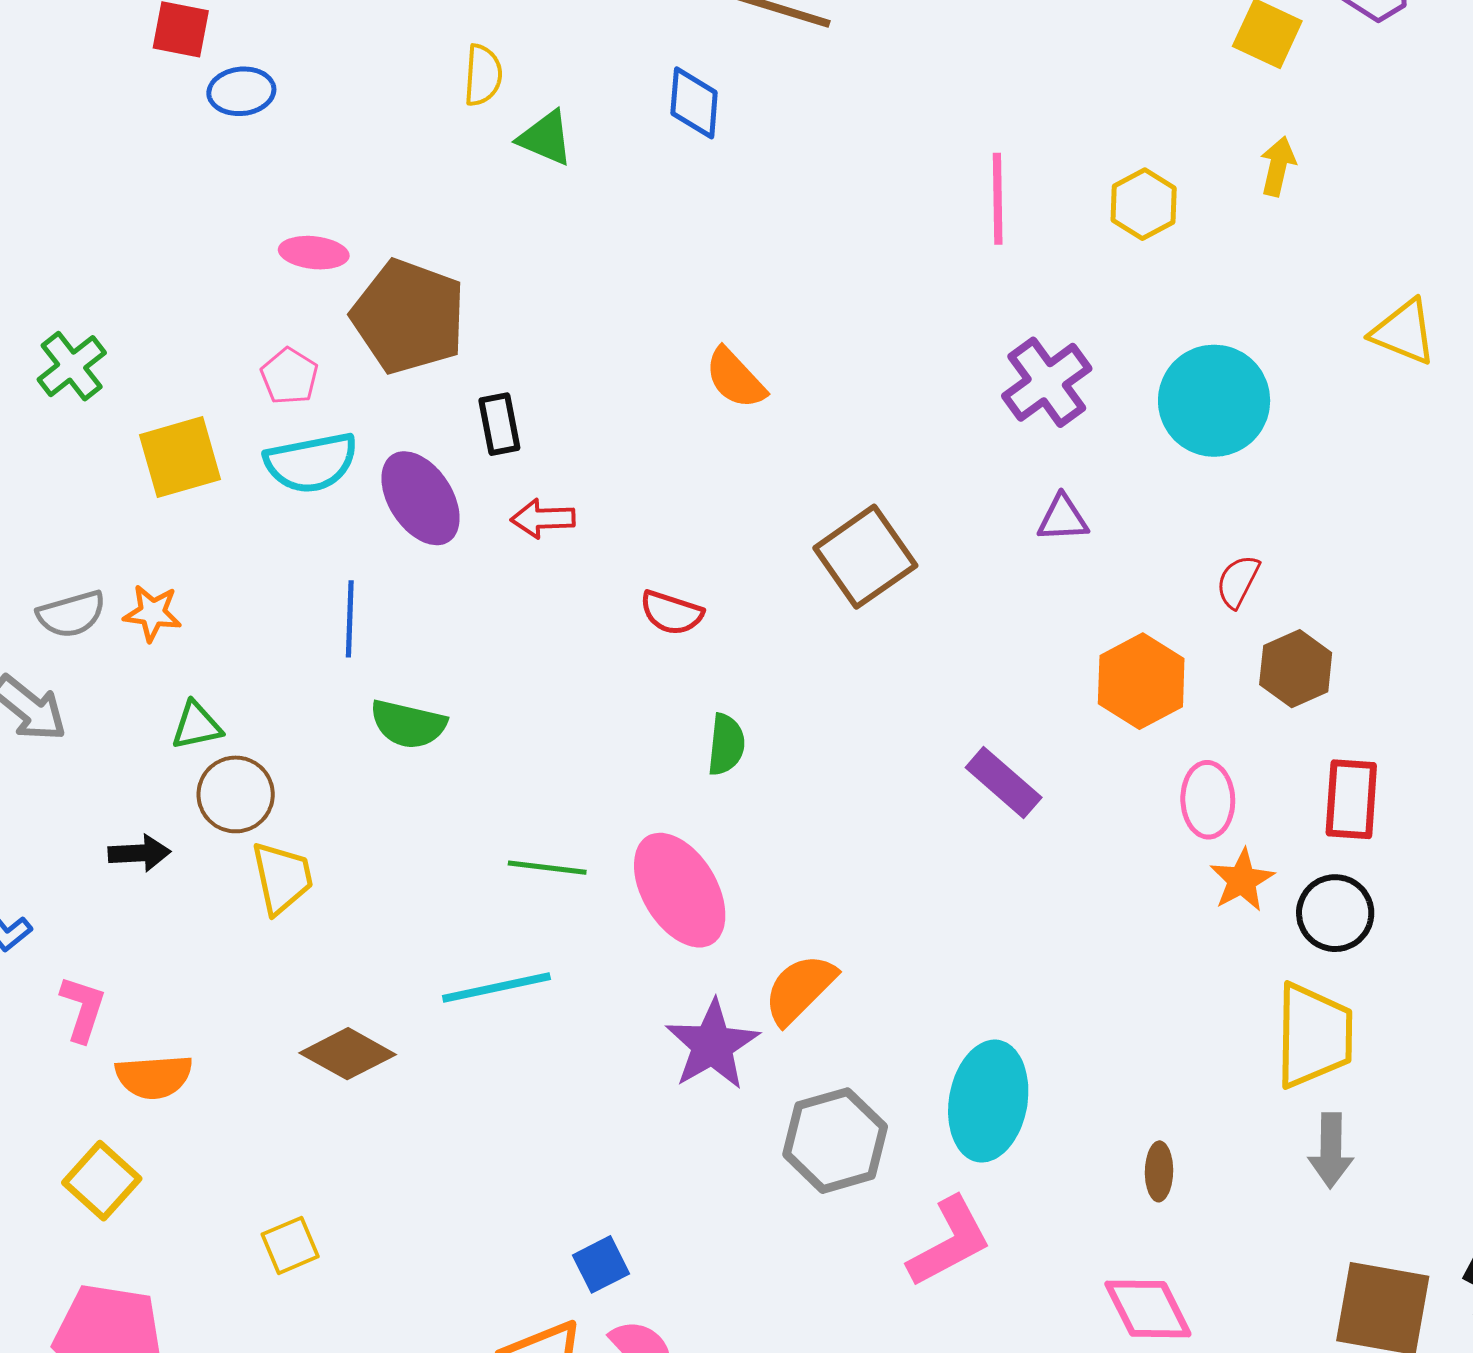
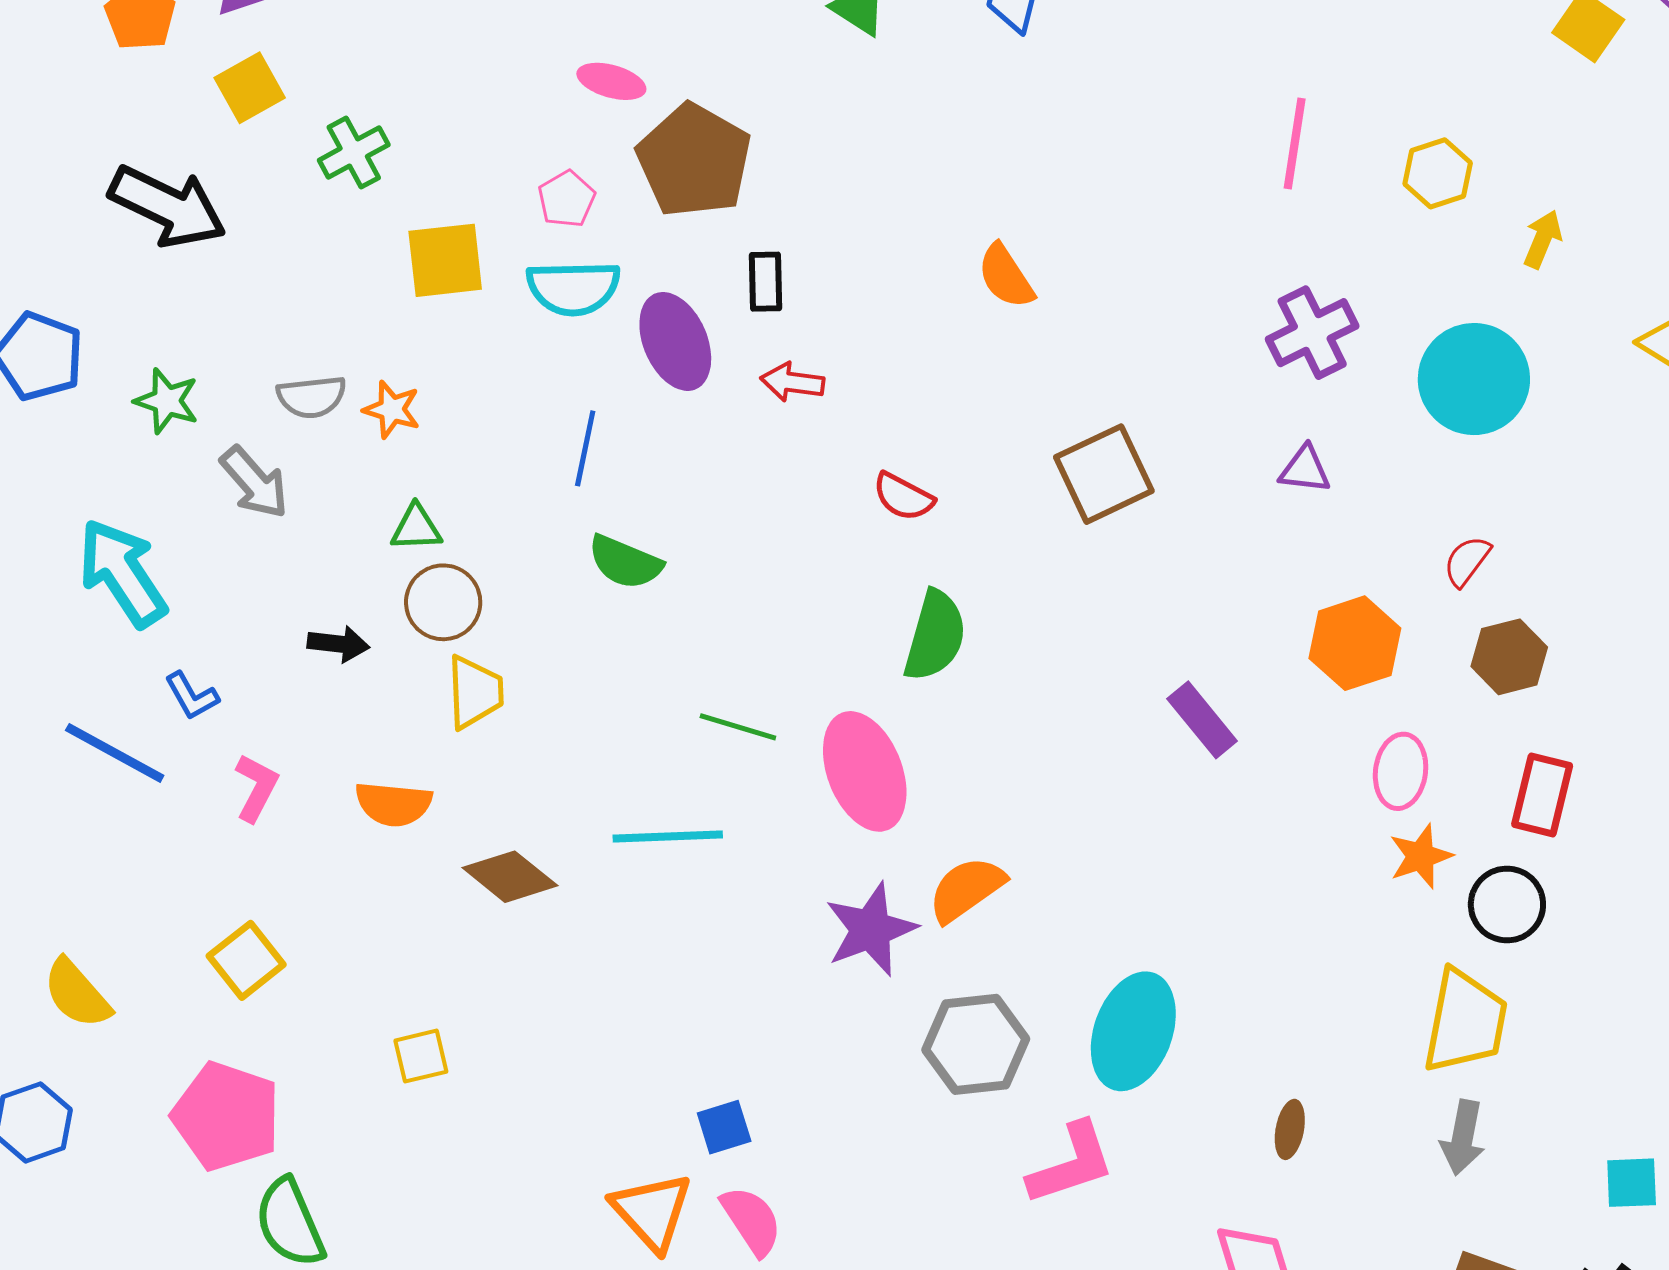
yellow arrow: (1278, 166) -> (1543, 239), moved
green semicircle: (726, 745) -> (935, 636), size x1.5
orange semicircle: (154, 1077) -> (393, 804), moved

